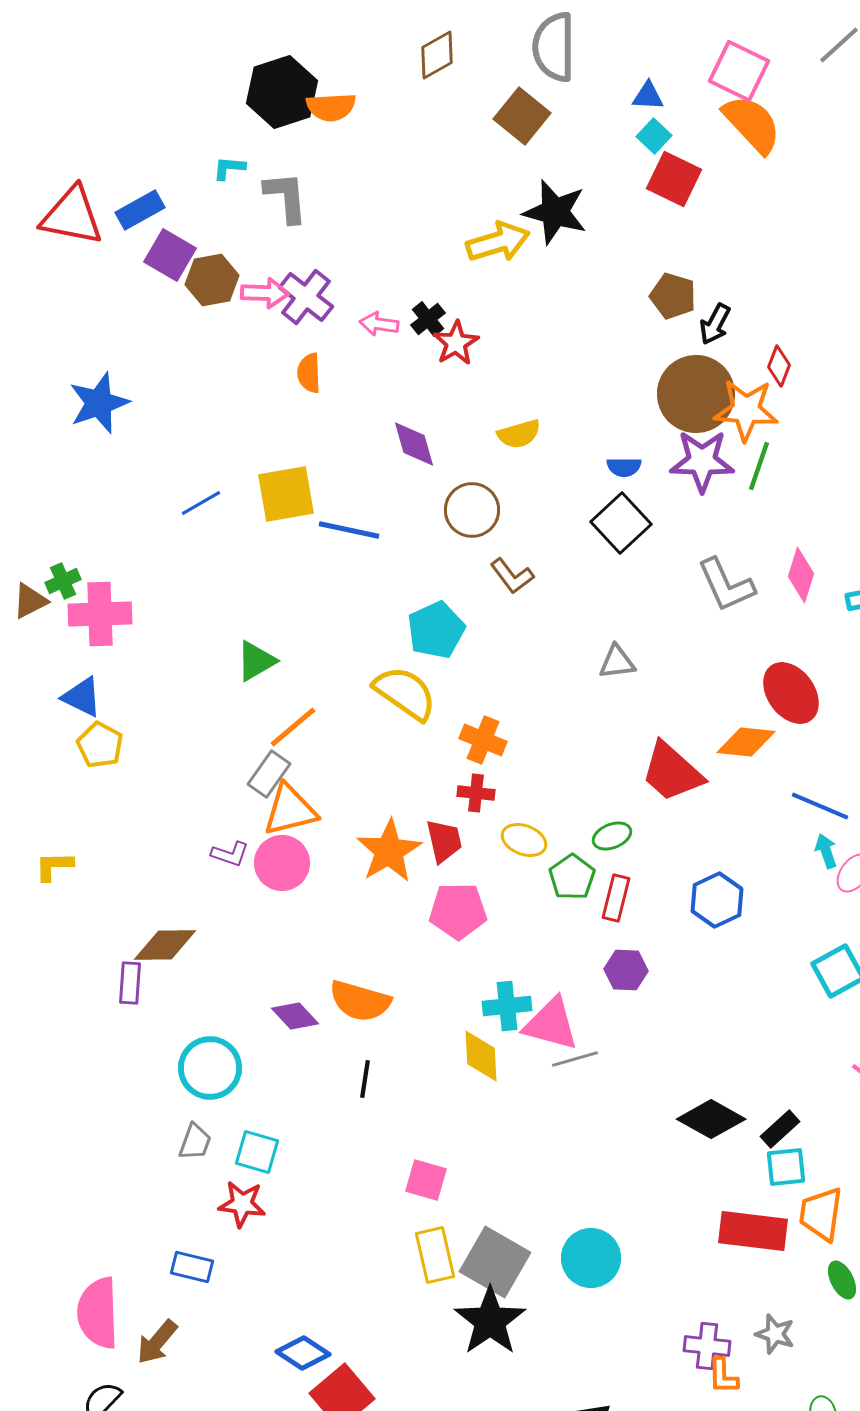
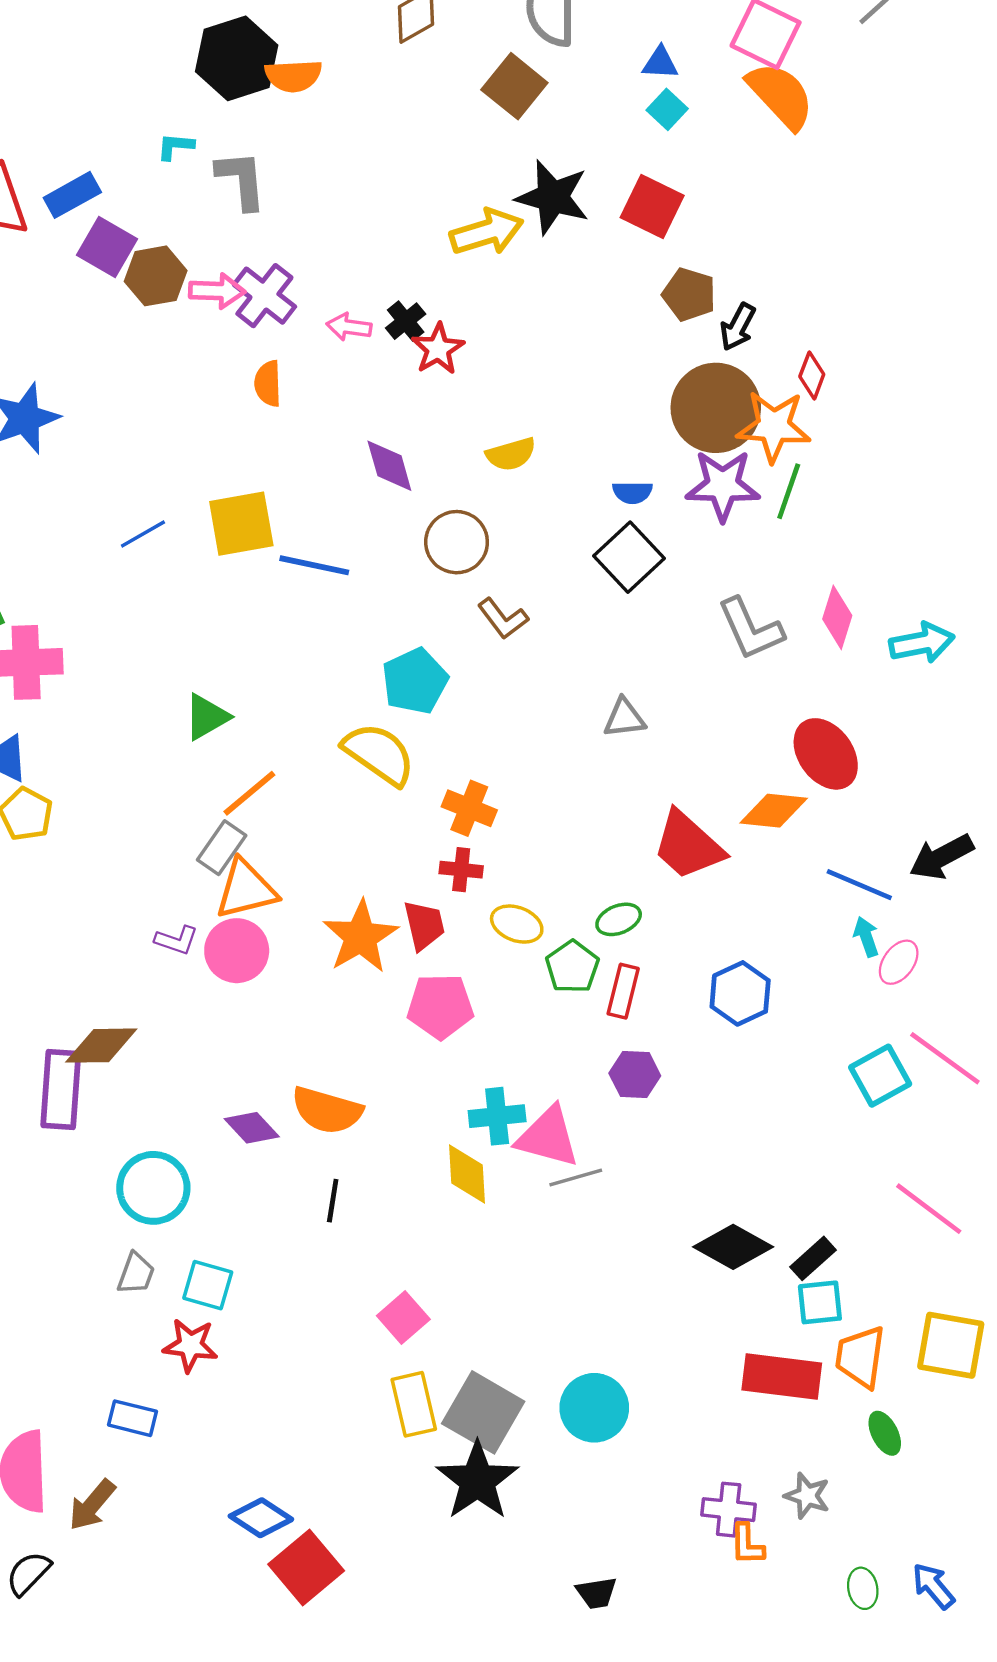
red square: (674, 179) -> (652, 206), moved
purple rectangle: (130, 983) -> (61, 1090), size x1.6
pink square: (426, 1180) -> (403, 1318), turned 33

